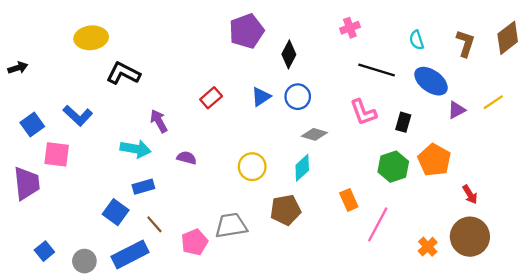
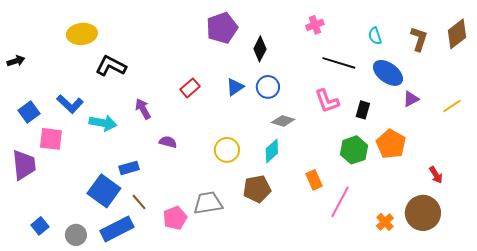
yellow line: (493, 102) -> (452, 106), moved
cyan arrow: (136, 149) -> (103, 123), moved
red arrow: (470, 194) -> (436, 175), moved
blue square: (116, 212) -> (104, 191), size x1.4

